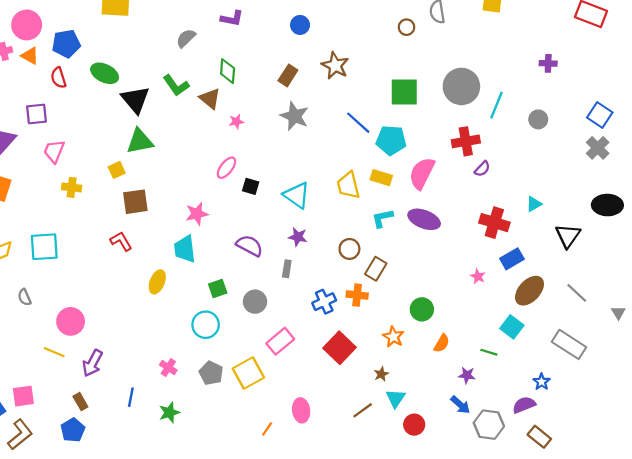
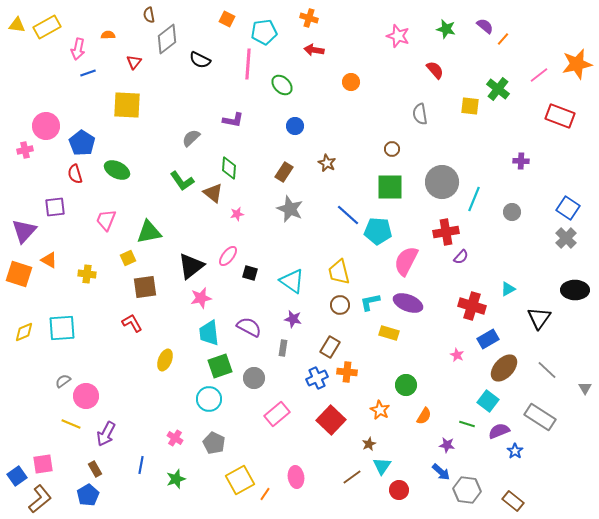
brown circle: (407, 27) -> (392, 149), moved
blue pentagon: (66, 44) -> (82, 143), turned -30
orange triangle: (30, 56) -> (49, 260), moved
brown star: (335, 66) -> (327, 163), size x0.7
black triangle: (135, 100) -> (191, 266), moved, turned 32
pink trapezoid: (54, 151) -> (106, 220), moved
yellow rectangle: (381, 178) -> (389, 333), moved
cyan trapezoid: (185, 249) -> (209, 333), moved
brown circle: (349, 249) -> (340, 305), moved
brown rectangle: (376, 269) -> (330, 347), moved
green square: (218, 288) -> (220, 366), size x1.4
gray semicircle: (24, 297) -> (63, 381), moved, turned 77
yellow square: (248, 373) -> (240, 480), moved
purple semicircle: (524, 405) -> (499, 431), moved

